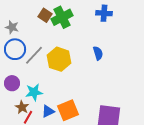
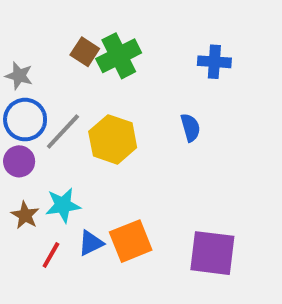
blue cross: (104, 13) -> (214, 62), moved
purple circle: (12, 83) -> (19, 161), moved
brown star: (22, 107) -> (25, 215), moved

